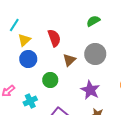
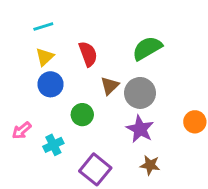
green semicircle: (93, 21) -> (147, 48), moved, size x1.5
cyan line: (14, 25) -> (43, 27), moved, turned 40
gray circle: (95, 54) -> (140, 93), moved

